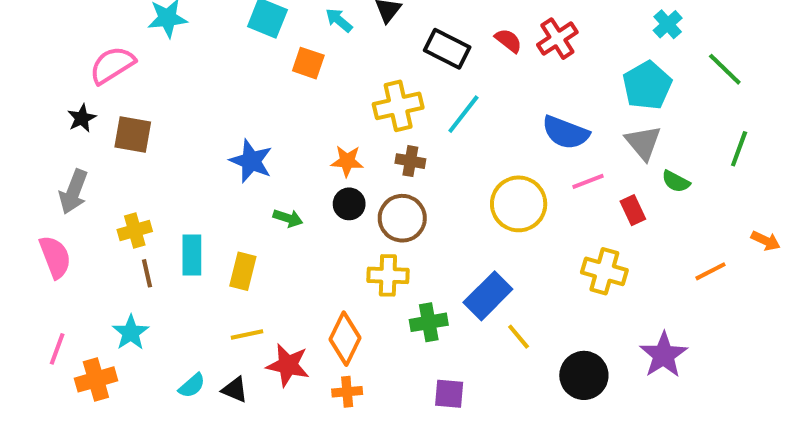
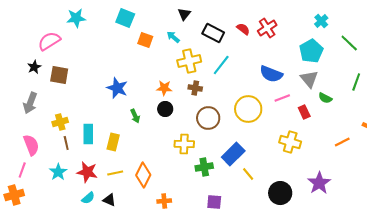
cyan arrow: (339, 20) -> (173, 37), moved
green arrow: (288, 218) -> (135, 116), turned 48
brown circle: (402, 218) -> (208, 118), moved
pink semicircle: (55, 257) -> (31, 145), moved
orange diamond: (345, 339) -> (143, 175), moved
pink line: (57, 349) -> (22, 170), moved
red star: (288, 365) -> (87, 172), moved
orange cross: (96, 379) -> (14, 195), moved

